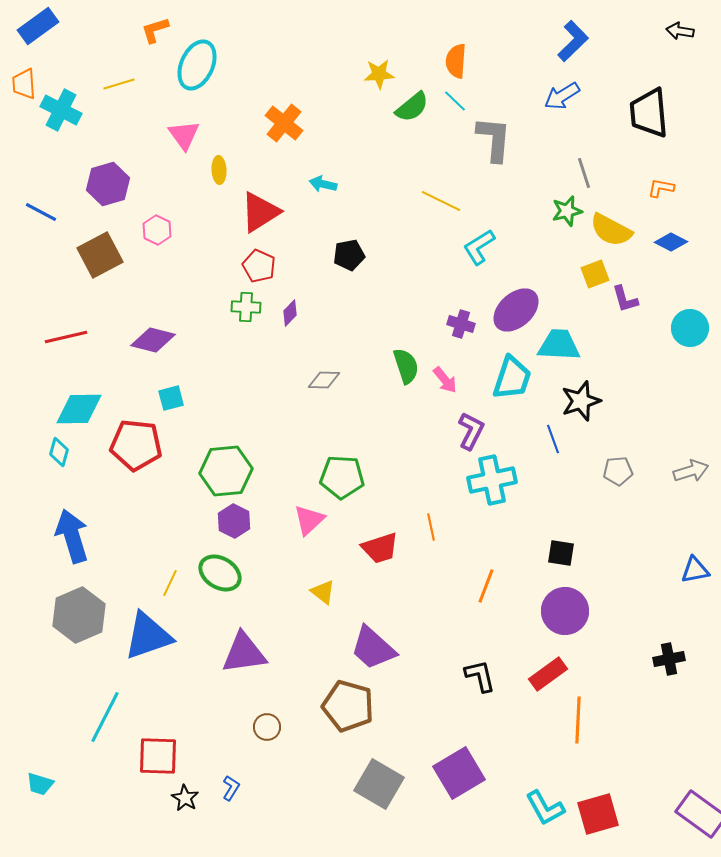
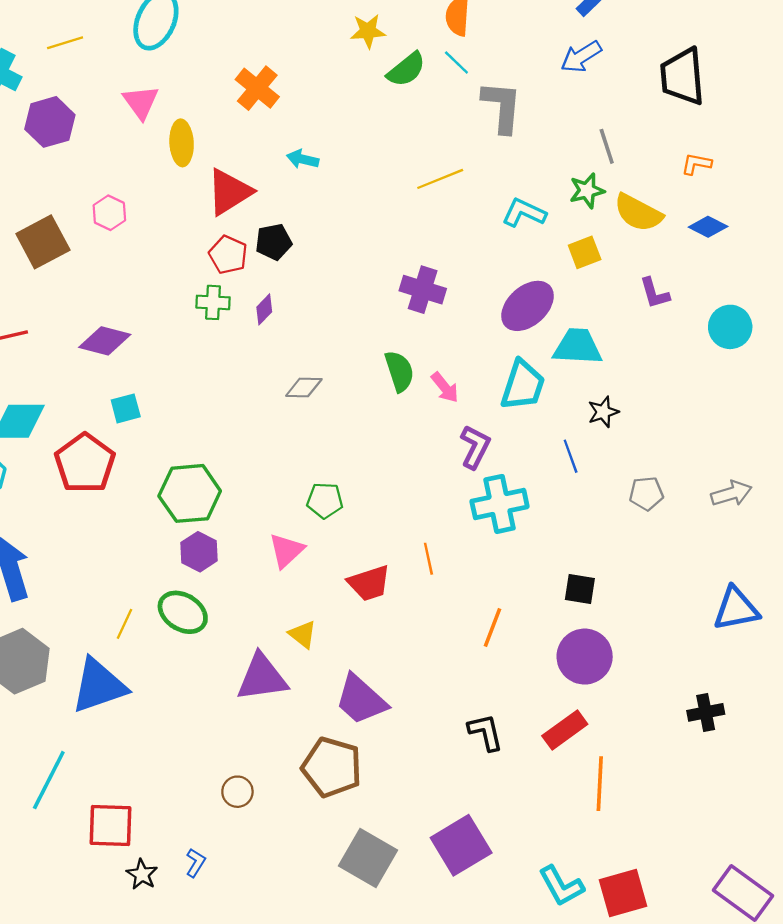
yellow ellipse: (219, 170) -> (182, 143), size x1.4
purple hexagon: (108, 184) -> (50, 122), moved
yellow line: (441, 201) -> (440, 179), turned -48
cyan L-shape: (479, 247) -> (524, 213), moved, turned 57
black pentagon: (349, 255) -> (274, 242), moved
yellow square: (595, 274) -> (585, 252), moved
purple cross: (461, 324) -> (423, 290), moved, size x1.4
black star: (581, 401) -> (603, 412), size x0.7
red pentagon: (136, 445) -> (85, 463), turned 30
green pentagon: (342, 477) -> (325, 500), size x0.7
blue triangle: (695, 570) -> (736, 609), size x1.4
purple triangle: (244, 653) -> (262, 678), moved

